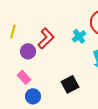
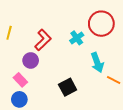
purple circle: (28, 51) -> (31, 60), moved
blue circle: (33, 96) -> (19, 99), moved

